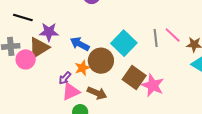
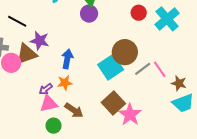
gray line: (156, 38) -> (143, 69), turned 48
blue arrow: (80, 44) -> (67, 59), turned 60
brown circle: (101, 61) -> (125, 52), moved

